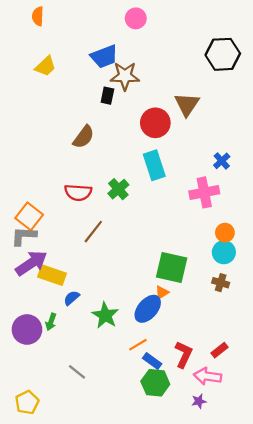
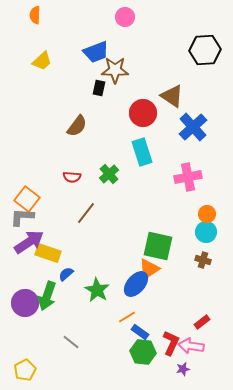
brown triangle: (187, 104) -> (172, 96), turned -30
blue cross: (222, 161) -> (193, 127), moved, size x1.8
red semicircle: (78, 192) -> (72, 177), size x0.7
orange triangle: (162, 292) -> (149, 269), size x1.6
green arrow: (51, 322) -> (47, 296), size x1.8
red L-shape: (184, 354) -> (171, 343), moved

